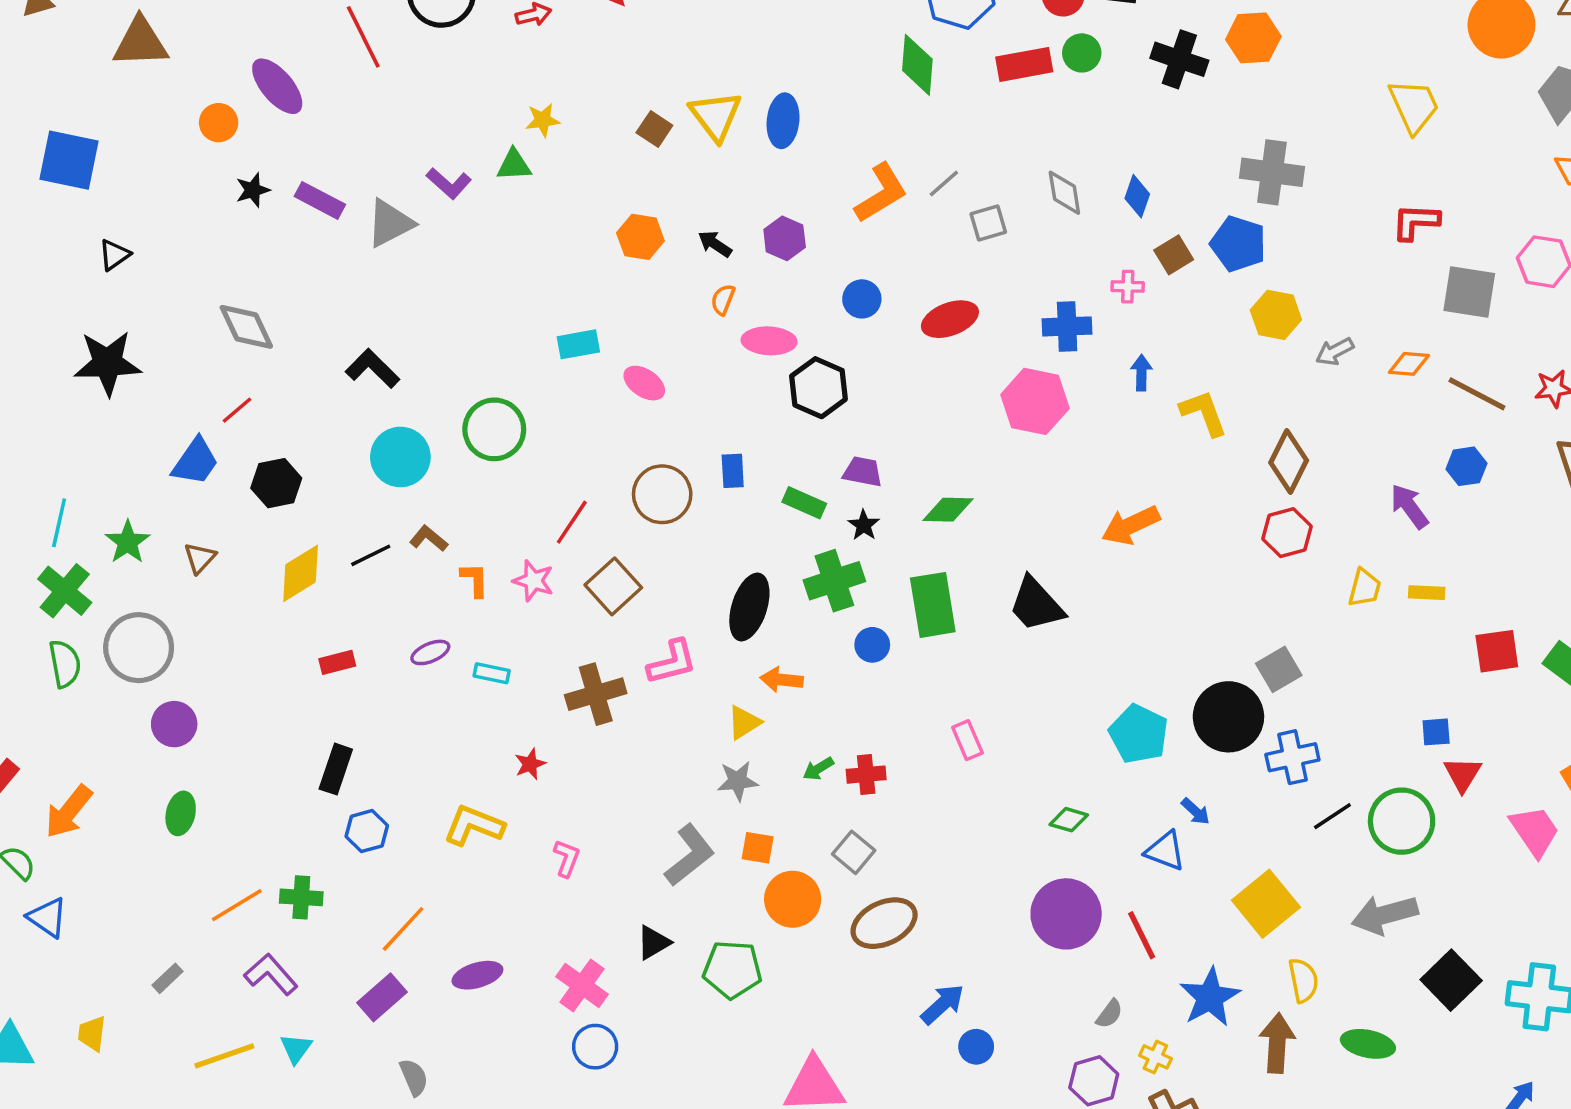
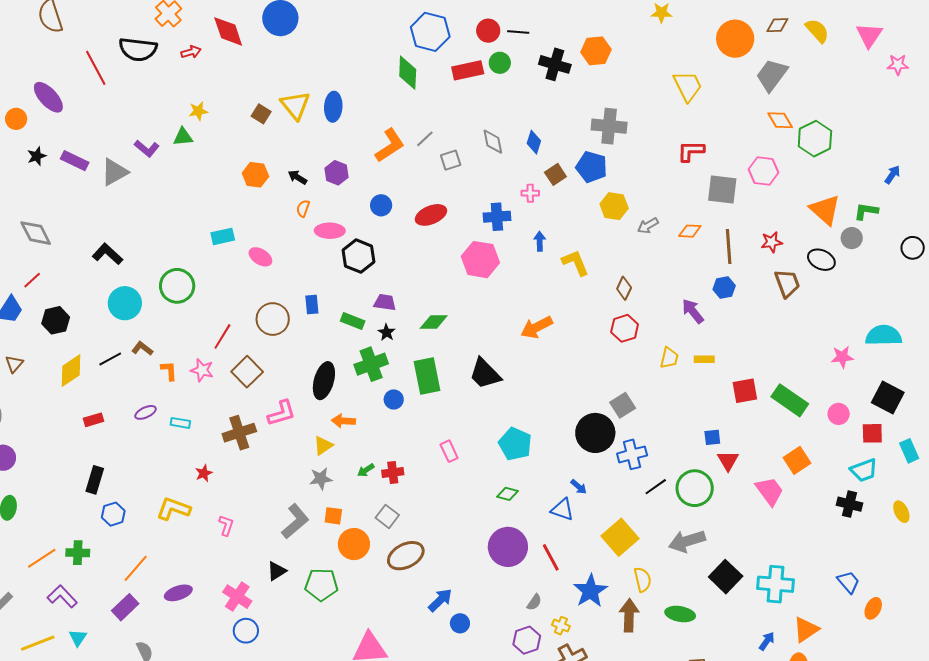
brown line: (1477, 394) -> (729, 247), turned 60
brown diamond: (1289, 462) -> (624, 288), size x0.7
cyan pentagon: (1139, 734) -> (515, 444), moved

